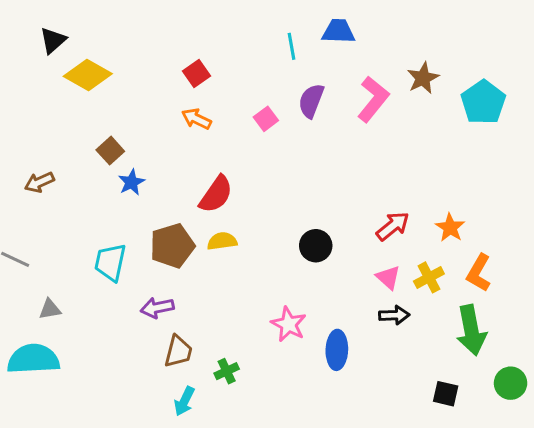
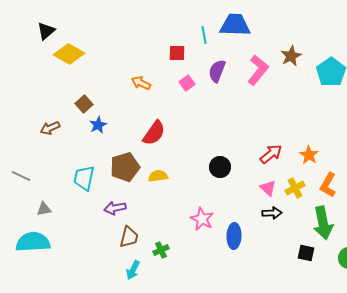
blue trapezoid: (338, 31) -> (235, 25), size x1.4
red square: (196, 74) -> (177, 53), moved, turned 36
brown arrow: (39, 182) -> (50, 128), moved
yellow semicircle: (222, 241) -> (158, 176), moved
black square: (446, 394) -> (306, 253), moved

